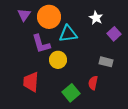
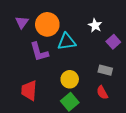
yellow circle: (58, 60) -> (70, 79), moved
red semicircle: (93, 83) -> (102, 93), moved, turned -40

